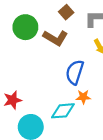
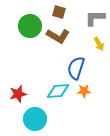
brown square: (66, 12) -> (59, 12), moved, turned -32
cyan diamond: (63, 111) -> (58, 91), moved

